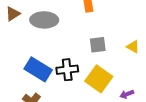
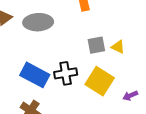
yellow triangle: (133, 47) -> (118, 47), moved

